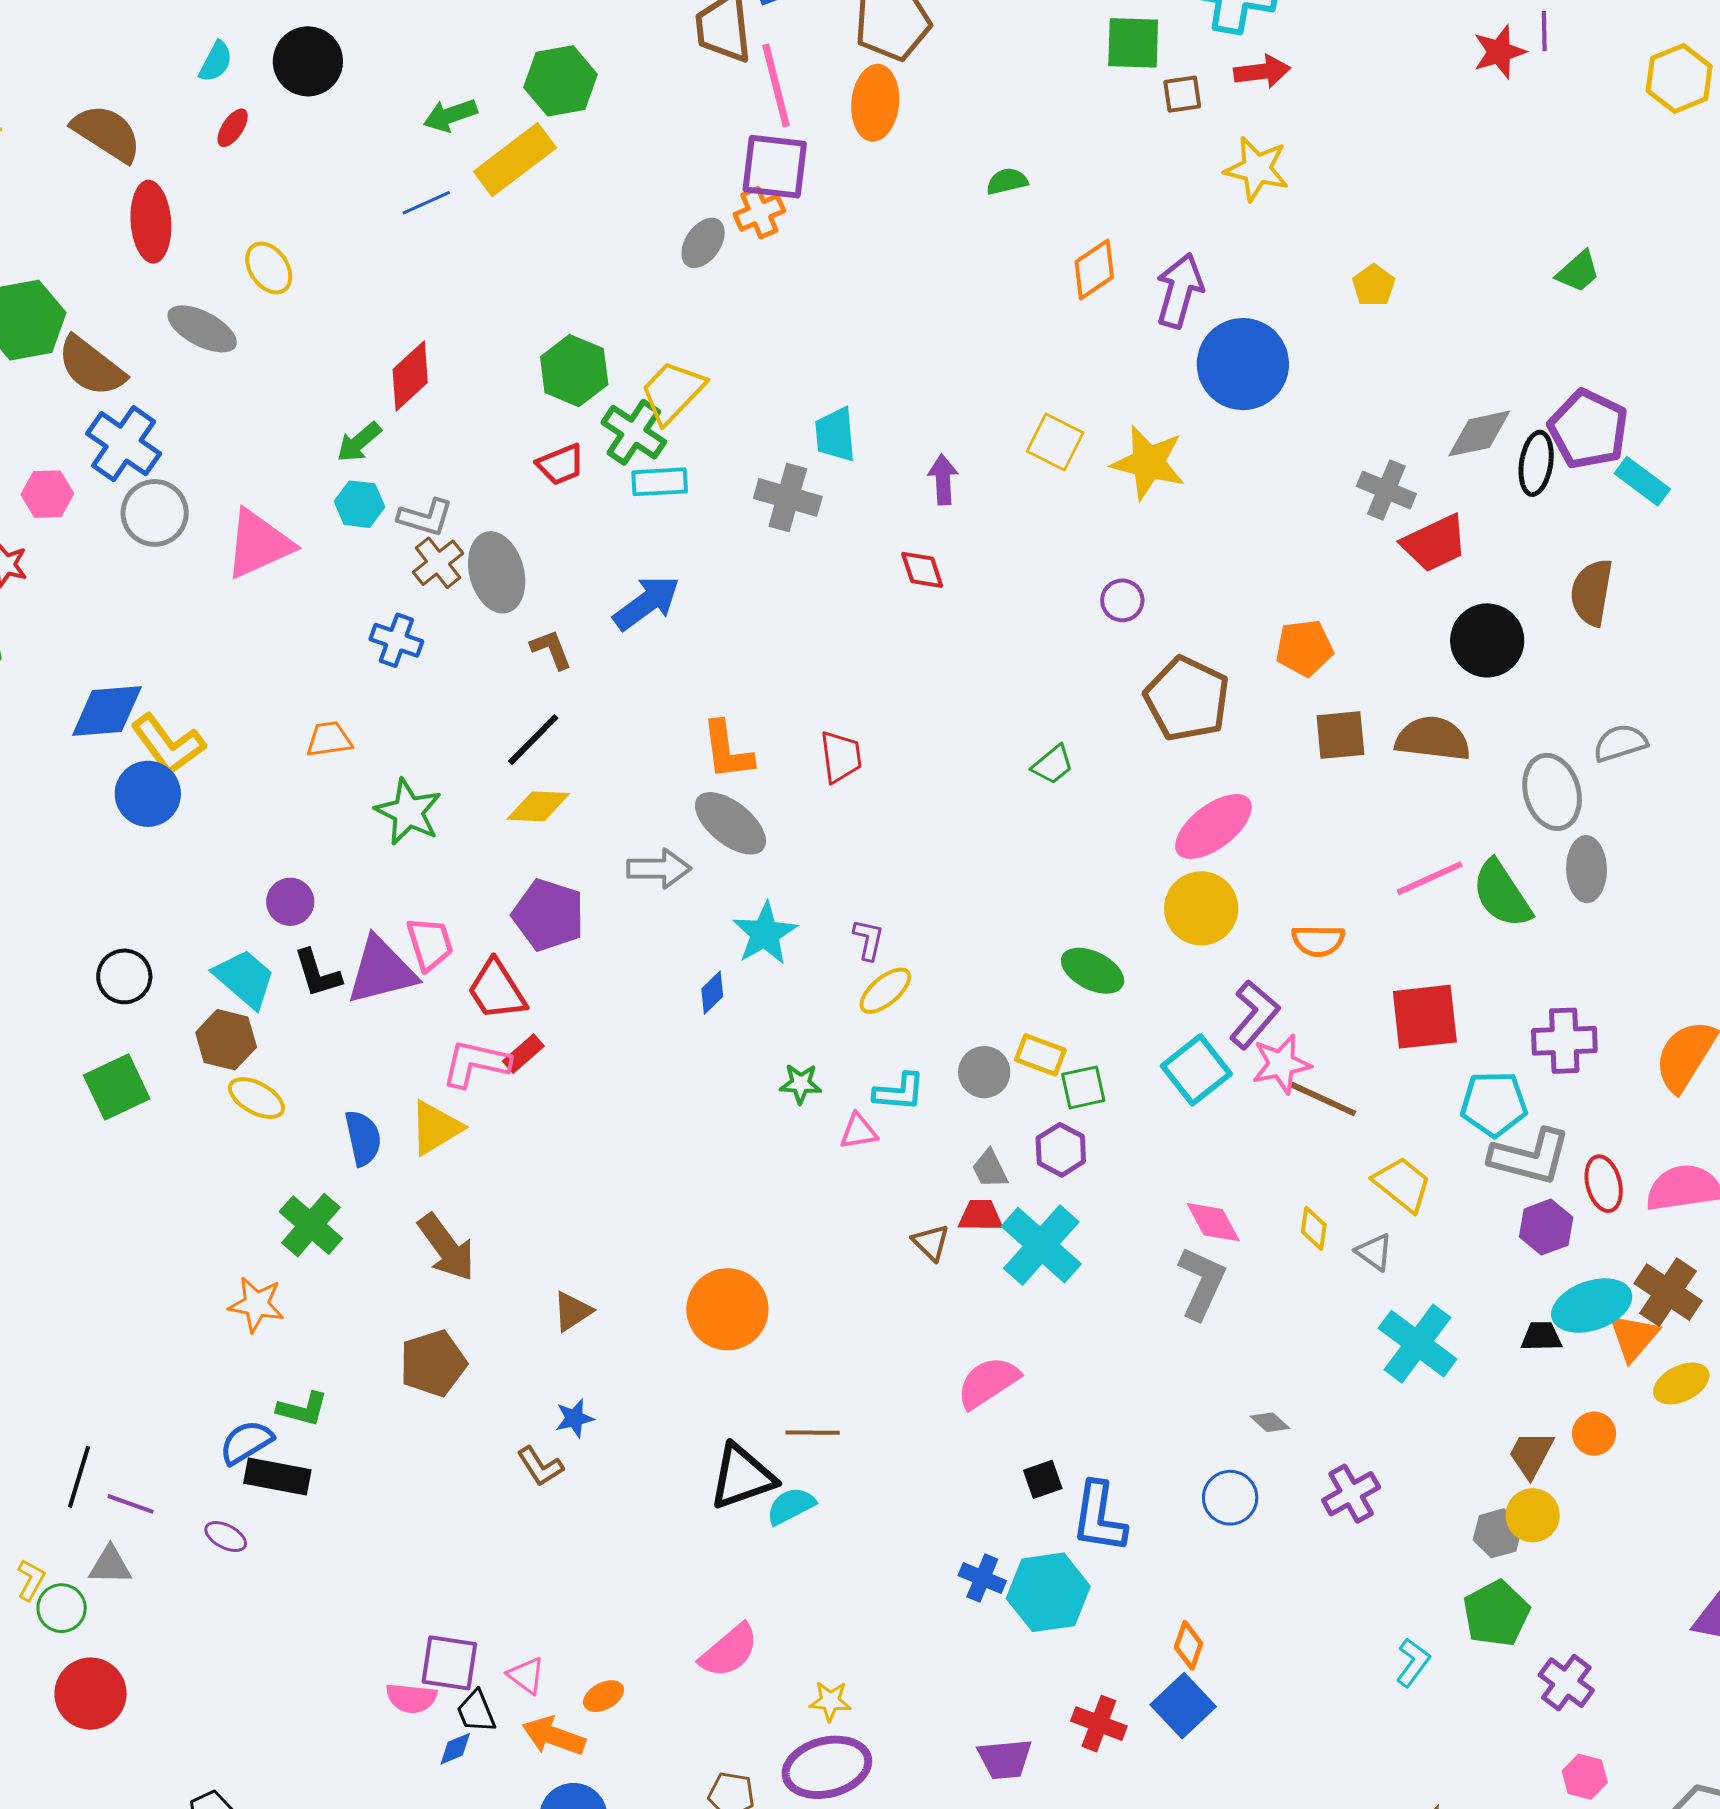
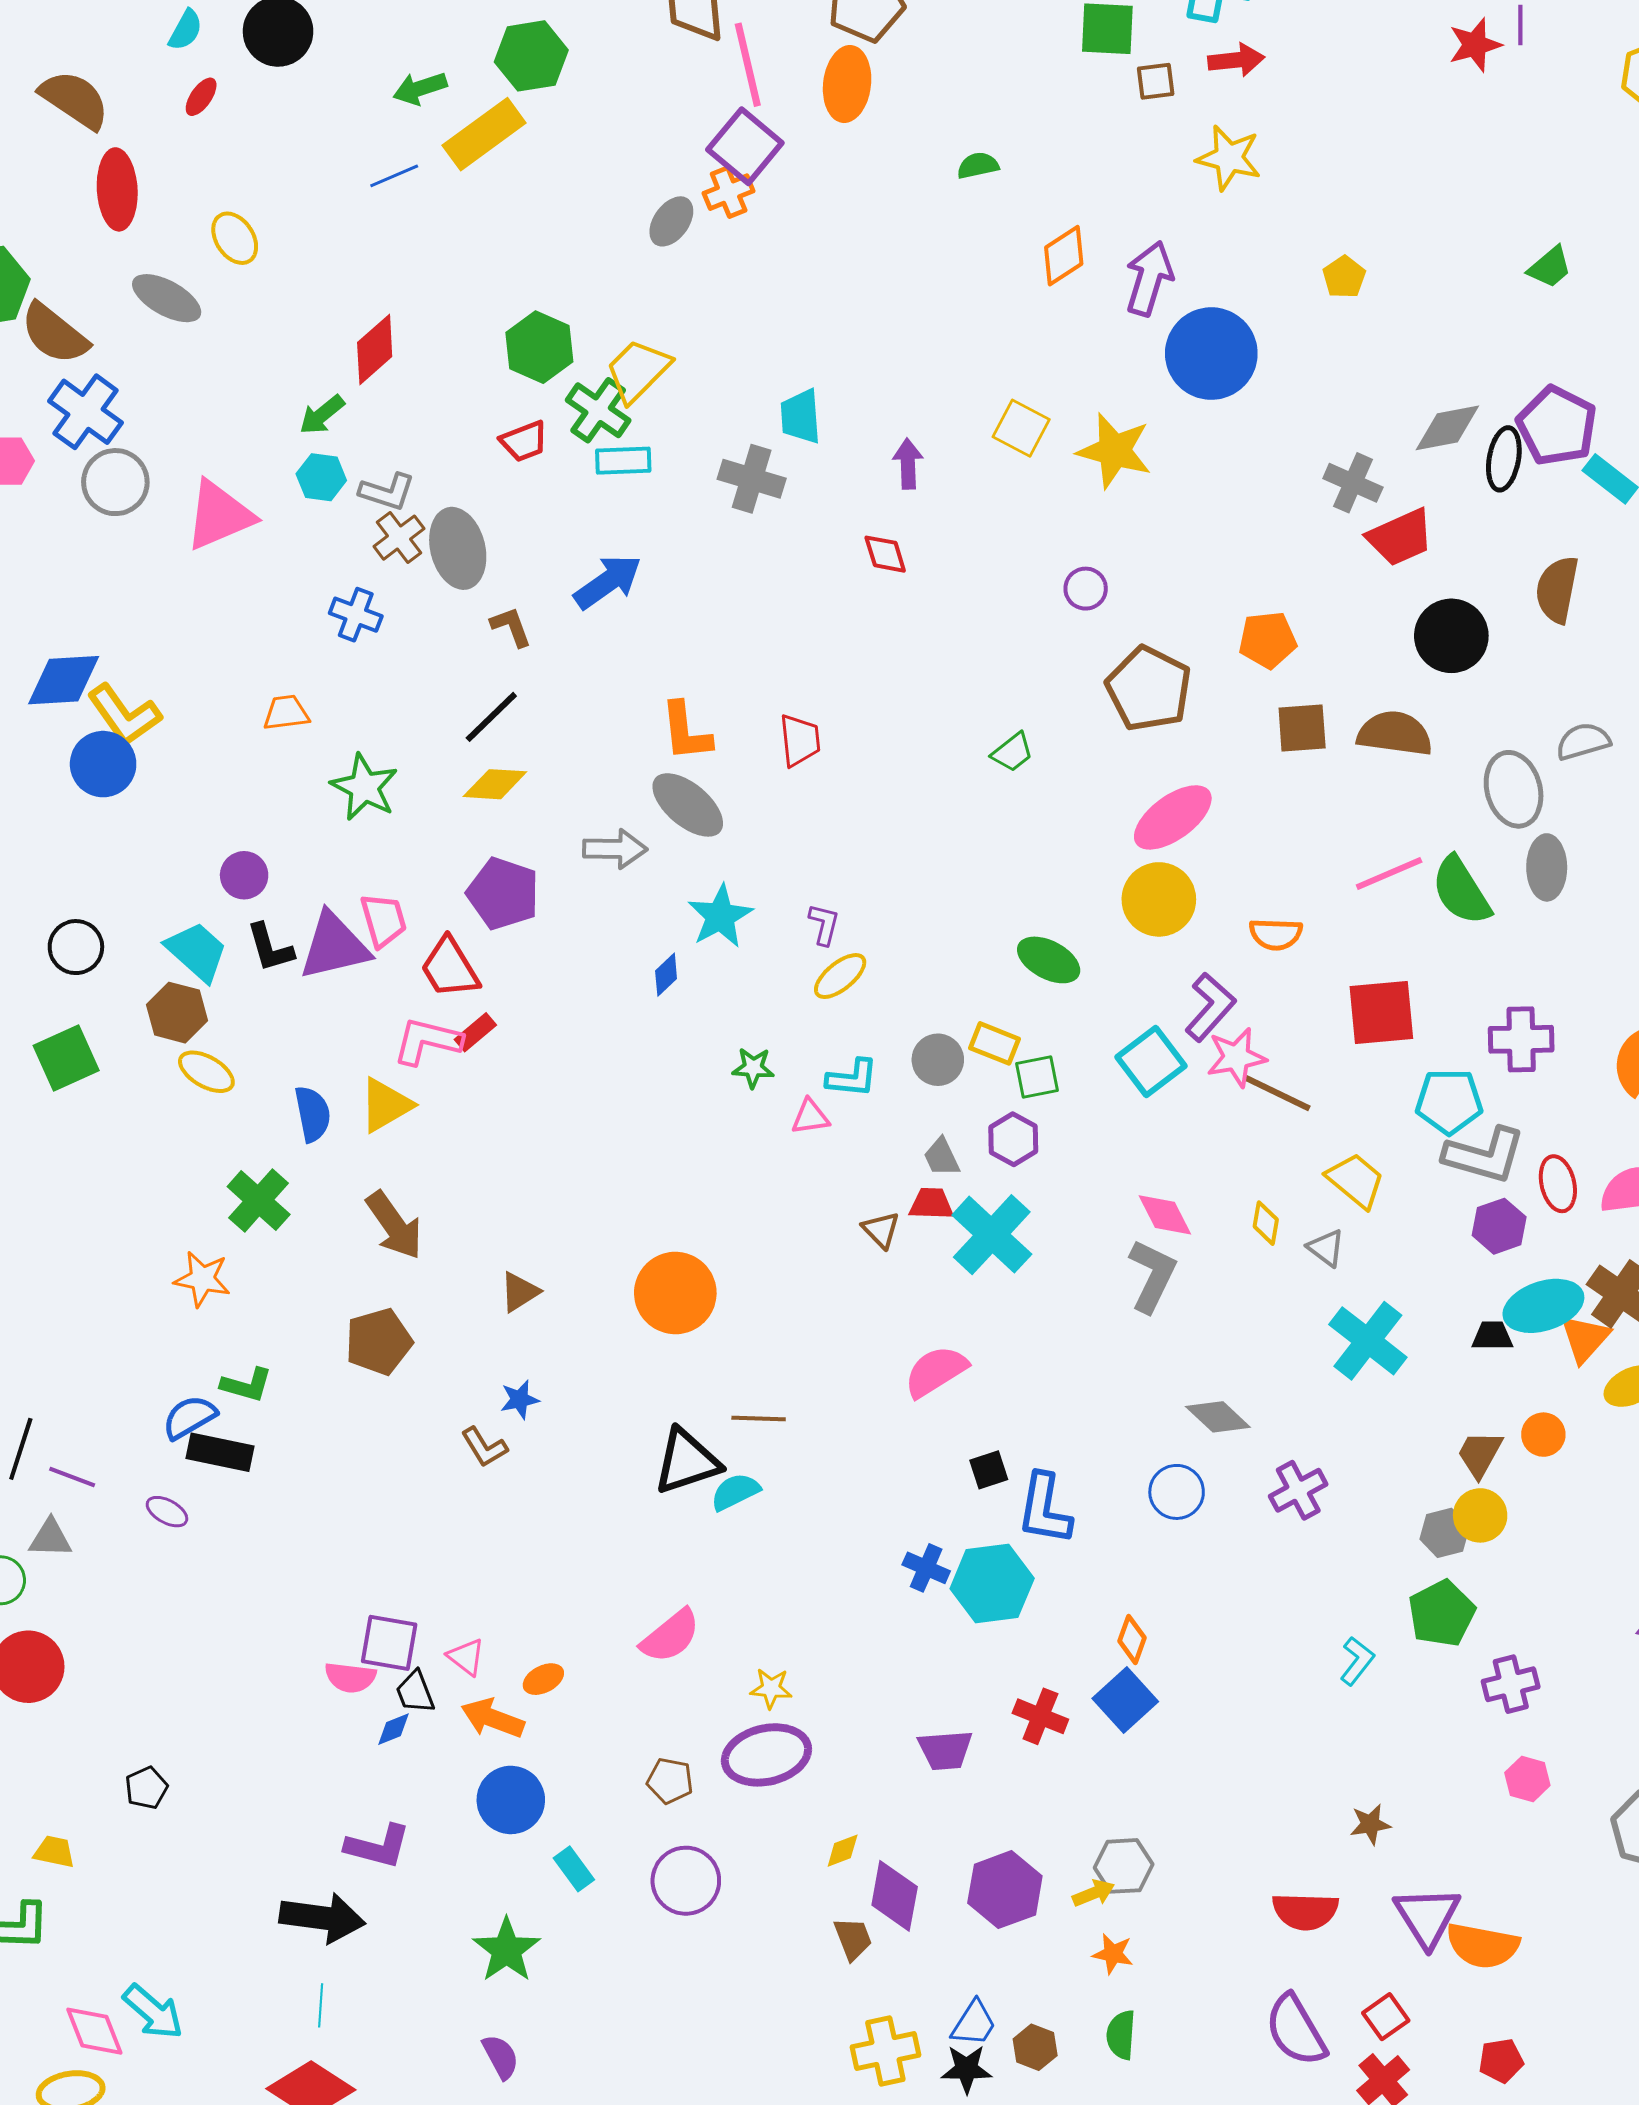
purple square: (775, 167) -> (745, 146), turned 32
gray diamond: (1270, 1422) -> (1218, 1417), size x1.6
purple cross: (1566, 1683) -> (1511, 1684), turned 38

